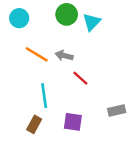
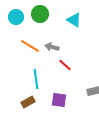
green circle: (67, 14) -> (40, 14), moved
cyan triangle: (92, 22) -> (74, 20), turned -42
brown rectangle: (34, 124) -> (28, 102), turned 32

